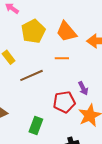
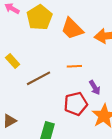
yellow pentagon: (33, 31) -> (39, 17), moved
orange line: (62, 58) -> (74, 66), moved

